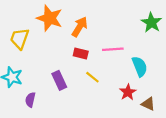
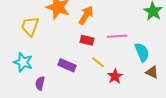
purple rectangle: (59, 80) -> (67, 65), turned -42
red star: (128, 92) -> (115, 76), moved
brown triangle: (148, 104) -> (152, 72), moved

